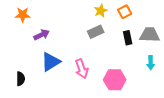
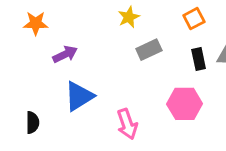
yellow star: (101, 11) -> (129, 17), moved
pink arrow: (82, 69) -> (127, 124), moved
pink hexagon: (115, 80) -> (185, 104), moved

